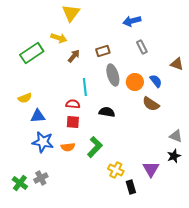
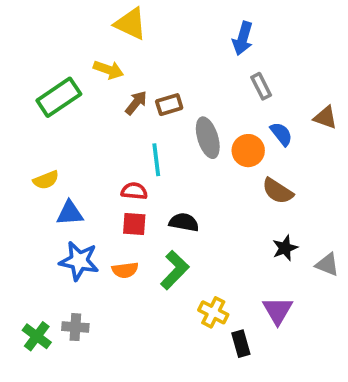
yellow triangle: (71, 13) -> (131, 24), turned -42
blue arrow: (132, 21) -> (243, 38), turned -60
brown rectangle: (103, 51) -> (169, 105), moved
blue semicircle: (156, 81) -> (281, 134), moved
black semicircle: (107, 112) -> (184, 222), moved
gray triangle: (176, 136) -> (327, 265), moved
black star: (174, 156) -> (285, 248), moved
gray cross: (41, 178) -> (75, 327), turned 32

